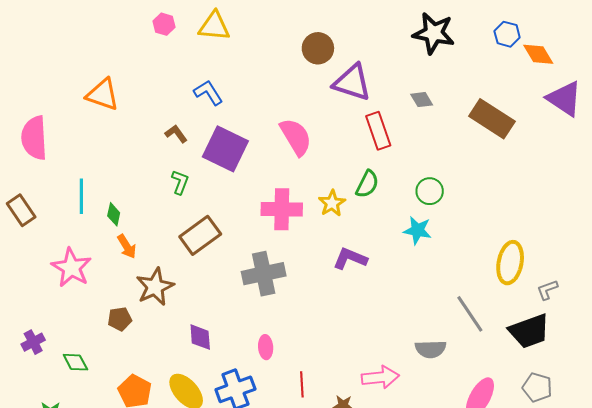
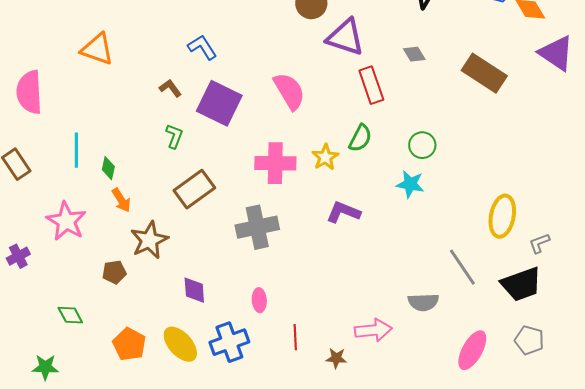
purple cross: (33, 342) -> (18, 256), moved

